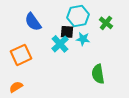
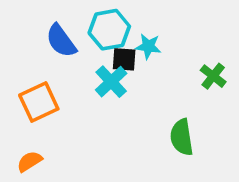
cyan hexagon: (78, 16) -> (109, 30), moved
green cross: (106, 23) -> (213, 76), moved
cyan star: (83, 39) -> (148, 46), moved

